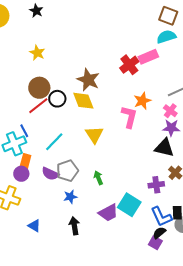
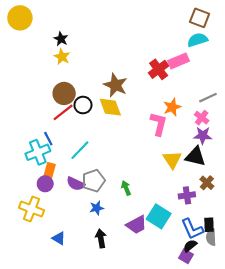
black star: (36, 11) -> (61, 39), moved
yellow triangle: (94, 135) -> (172, 160), moved

